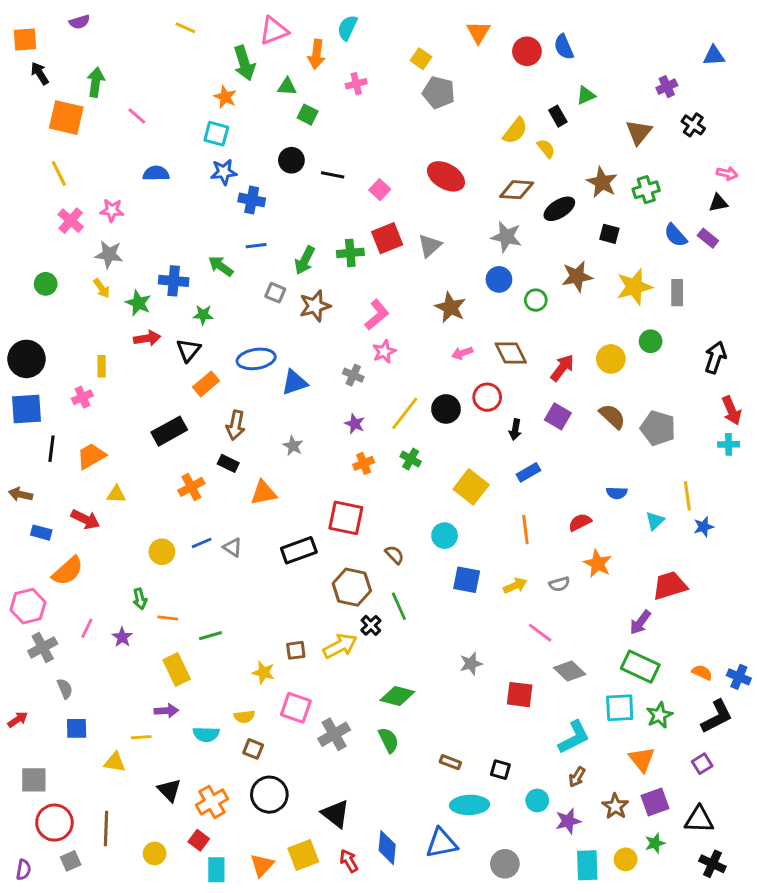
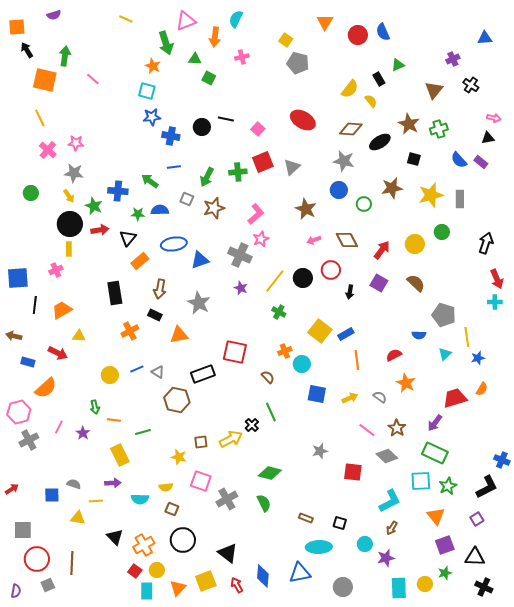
black circle: (291, 160) -> (202, 127), moved
blue semicircle: (156, 173) -> (160, 210), moved
black circle: (26, 359) -> (70, 224), moved
gray cross: (353, 375) -> (240, 255), size x1.6
gray pentagon: (658, 428) -> (444, 315), moved
black rectangle: (169, 431) -> (115, 293), turned -70
gray star: (293, 446) -> (199, 303), size x1.6
orange cross: (364, 463) -> (285, 351), moved
blue rectangle: (528, 472) -> (346, 334), moved
gray semicircle: (559, 584) -> (380, 397), turned -128
brown hexagon: (352, 587) -> (177, 400), moved
orange semicircle: (702, 672) -> (482, 389), moved, turned 96
gray semicircle: (65, 689) -> (74, 484), moved, turned -48
brown star: (615, 806) -> (397, 428), moved
yellow circle: (155, 853) -> (157, 570), moved

